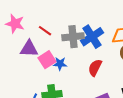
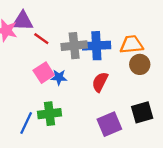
blue cross: (92, 37) -> (96, 46), turned 30
purple triangle: (29, 49) -> (23, 21), moved

